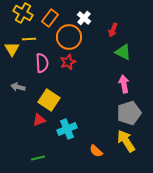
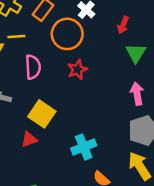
green triangle: (123, 52) -> (136, 53), turned 36
red star: (68, 62) -> (77, 70), moved
cyan cross: (67, 129) -> (84, 147), moved

